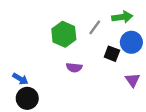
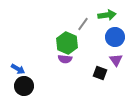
green hexagon: (64, 34) -> (67, 43), moved
black square: (112, 54) -> (100, 73), moved
purple triangle: (133, 80) -> (116, 60), moved

